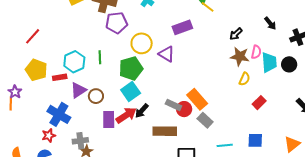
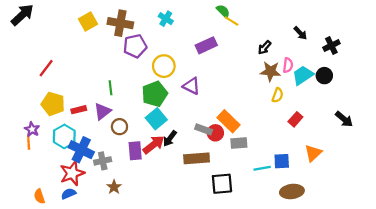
purple triangle: (167, 54) -> (191, 86), moved
green line: (100, 57) -> (111, 88), moved
cyan hexagon: (74, 62) -> (64, 136), moved
cyan trapezoid: (269, 62) -> (303, 75), turned -115
purple triangle: (78, 90) -> (103, 111), moved
gray rectangle: (205, 120) -> (239, 143), turned -42
red star: (49, 135) -> (72, 173), size x1.6
blue square: (255, 140) -> (282, 161), moved
gray cross: (80, 141) -> (103, 161), moved
orange triangle: (292, 144) -> (313, 153), moved

